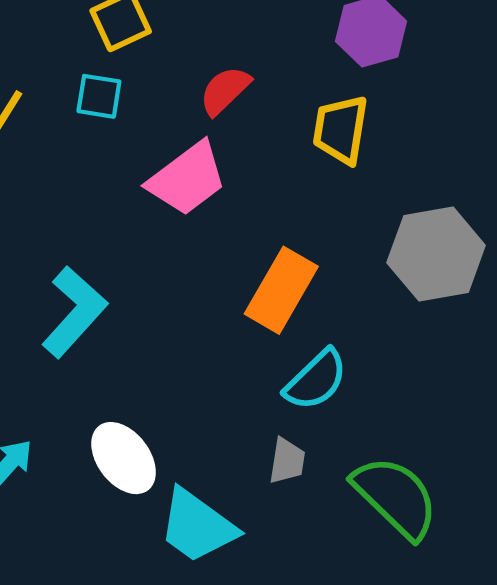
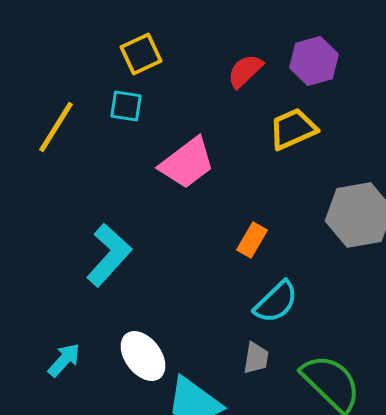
red semicircle: (225, 90) -> (245, 71), moved
yellow trapezoid: (341, 130) -> (293, 129), turned 57
orange rectangle: (281, 290) -> (252, 240), size x0.6

